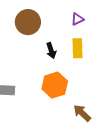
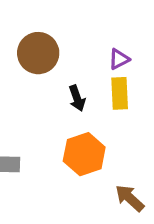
purple triangle: (77, 19) -> (119, 59), moved

